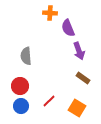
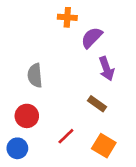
purple semicircle: (68, 28) -> (92, 38), turned 66
brown rectangle: (83, 78) -> (97, 104), moved
blue circle: (21, 106) -> (17, 148), moved

